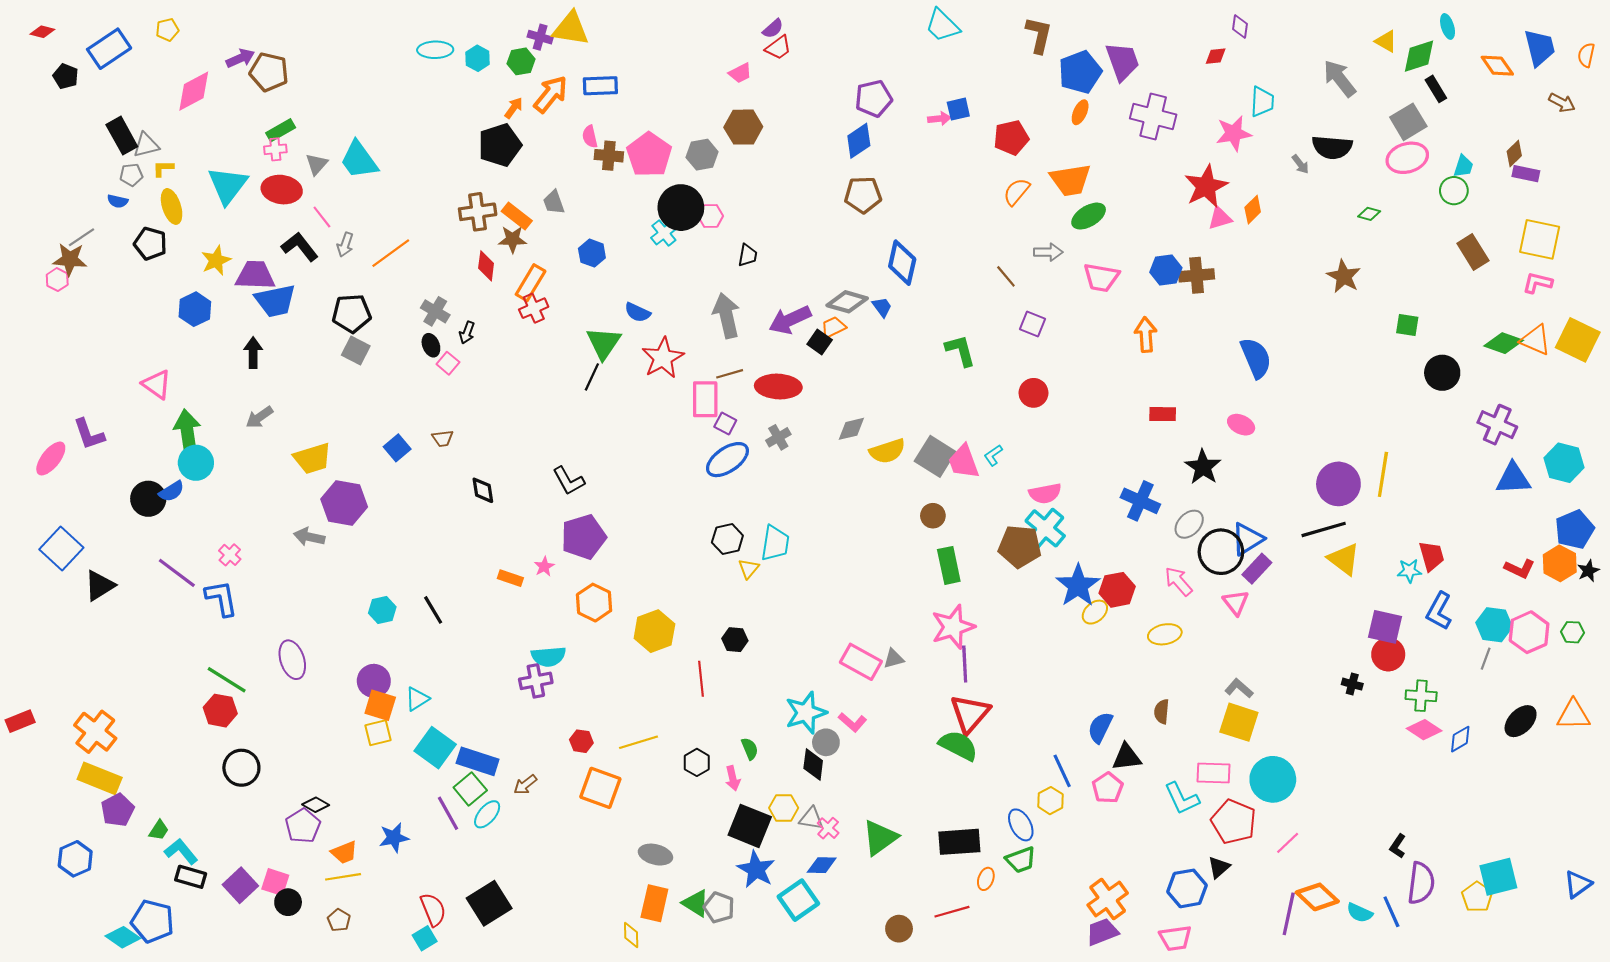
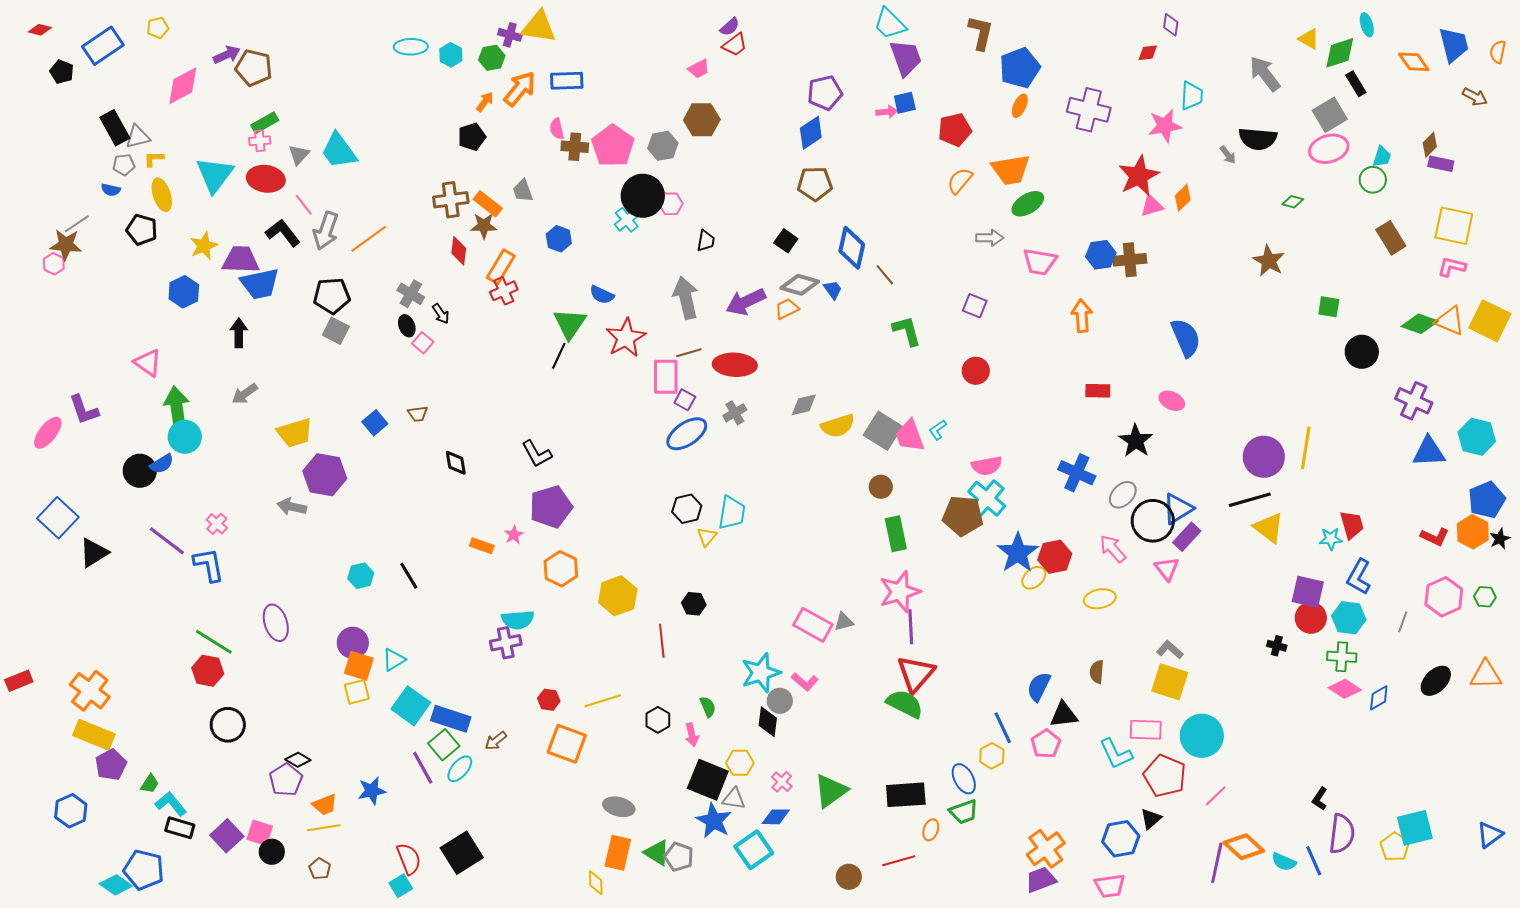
purple trapezoid: (1122, 61) -> (906, 58), moved
black pentagon: (500, 145) -> (472, 137), size x0.7
gray arrow: (345, 245) -> (326, 231), size x1.6
brown line: (1006, 276) -> (885, 275), moved
black arrow: (467, 332) -> (441, 314), turned -55
black square: (820, 342) -> (786, 241), moved
cyan hexagon: (1494, 625) -> (1349, 618), moved
gray triangle: (811, 819) -> (734, 799), moved

